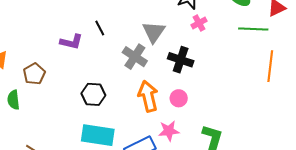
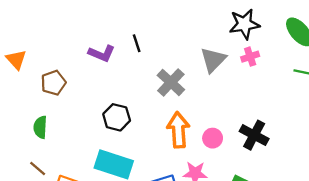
gray triangle: (154, 32) -> (213, 60), moved
black cross: (181, 60) -> (254, 135), moved
green semicircle: (13, 100) -> (40, 127), moved

